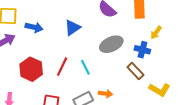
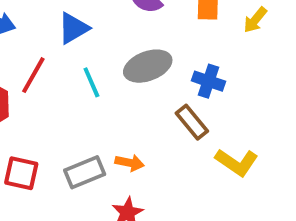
yellow arrow: (156, 33) -> (255, 20), moved
red line: (62, 67) -> (33, 75), moved
cyan line: (85, 67) -> (91, 82), moved

